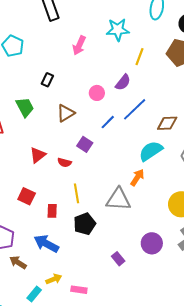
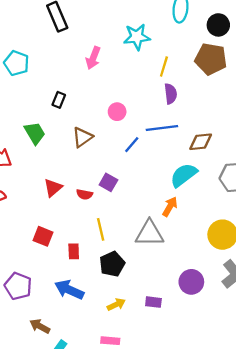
purple semicircle: (123, 82) -> (171, 94), moved, turned -42
blue line: (135, 109) -> (162, 128), turned 40
purple square: (85, 144) -> (108, 182), moved
purple rectangle: (118, 259) -> (153, 302), turned -40
brown arrow: (18, 262) -> (40, 326), moved
yellow arrow: (54, 279) -> (116, 304), moved

